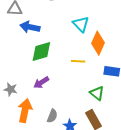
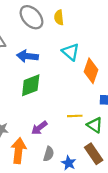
blue arrow: (30, 27) -> (27, 56), moved
yellow line: (78, 61) -> (75, 116), moved
purple arrow: (41, 83) -> (39, 128), moved

